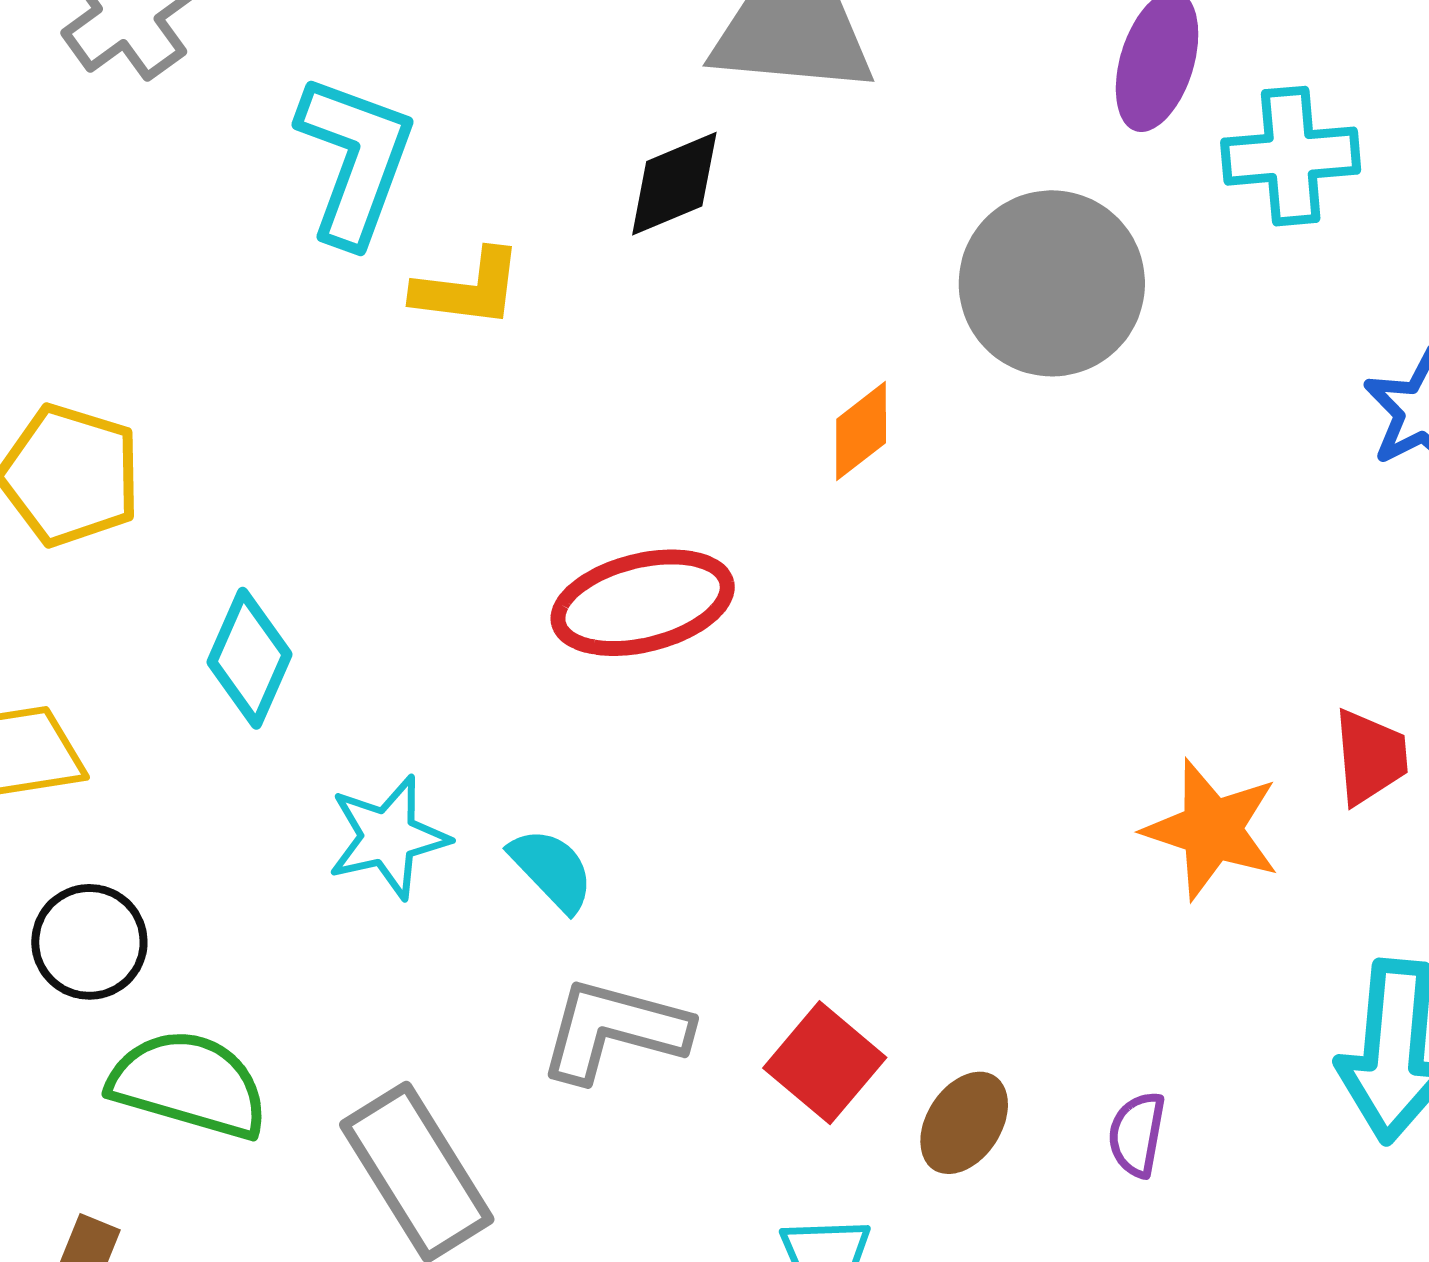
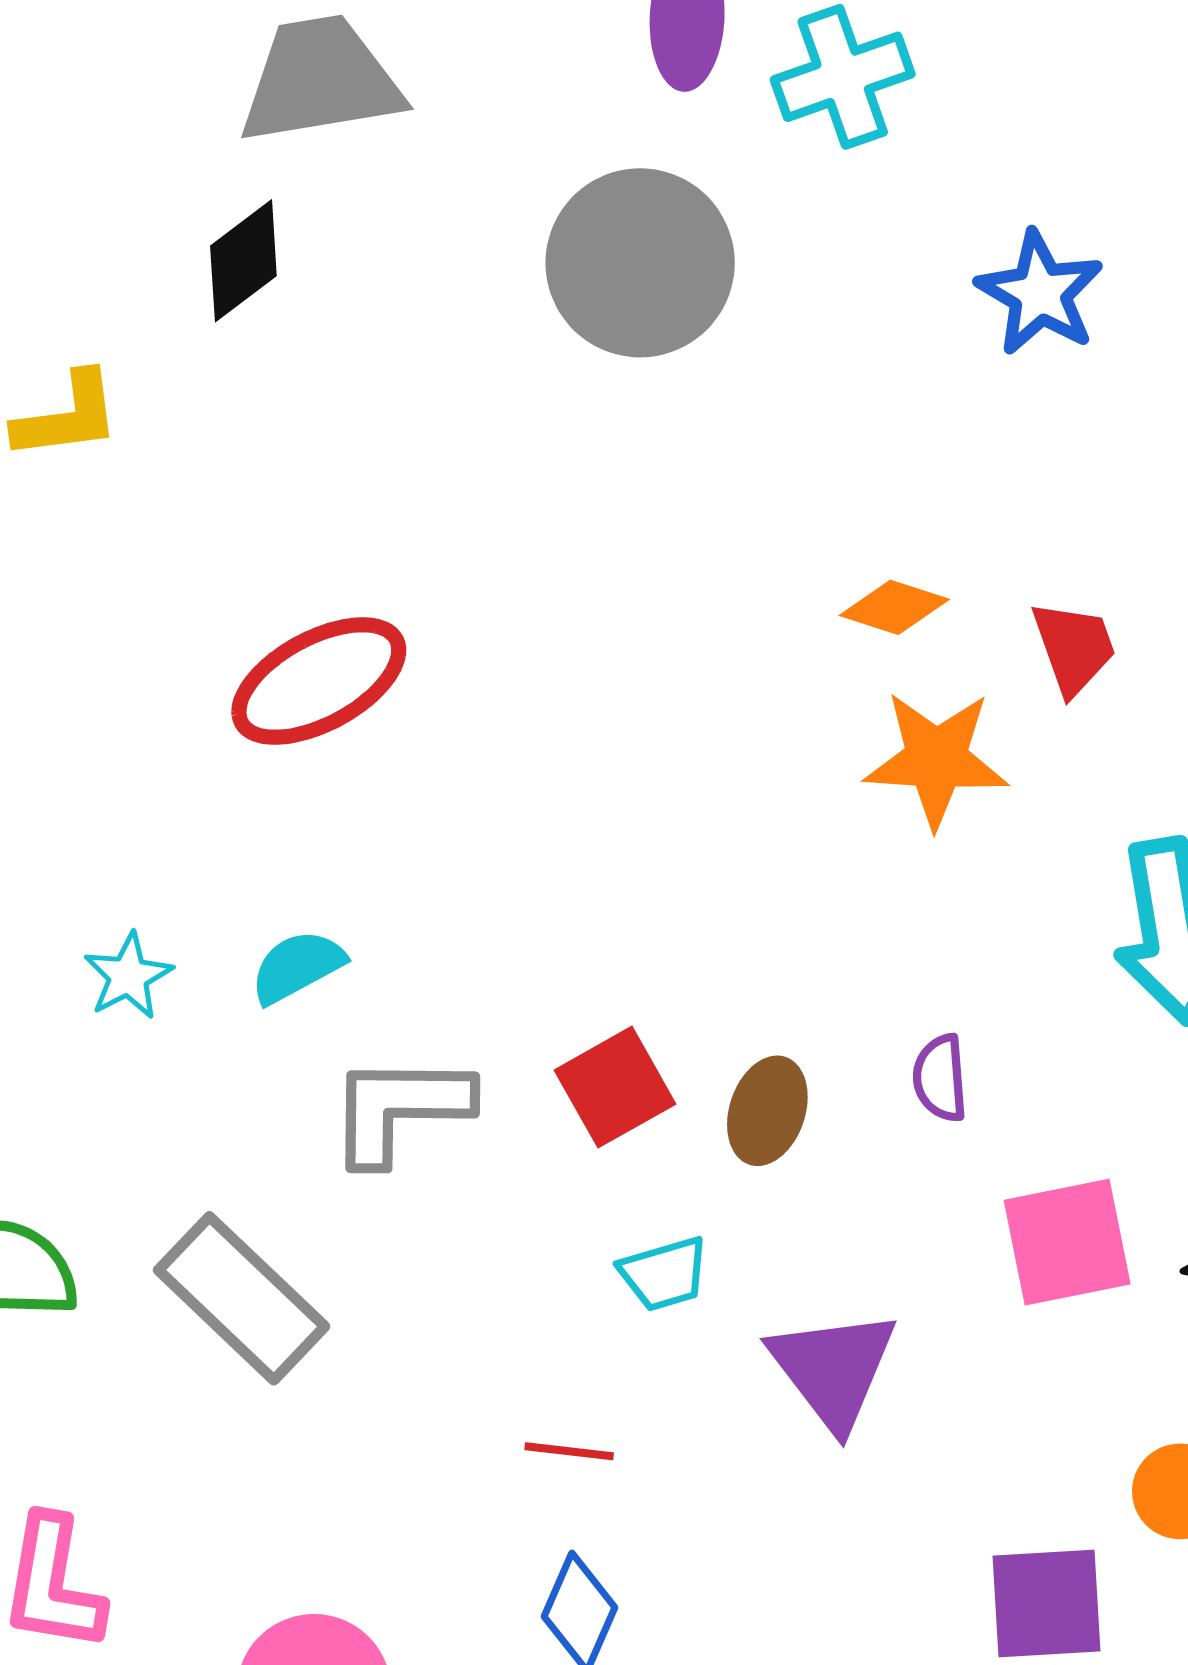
orange diamond: (861, 431) -> (894, 607), moved, turned 70
cyan star: (388, 837) -> (128, 976), size x0.7
cyan semicircle: (552, 870) -> (297, 967), turned -60
red square: (825, 1063) -> (615, 1087), turned 35

